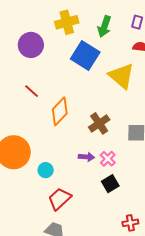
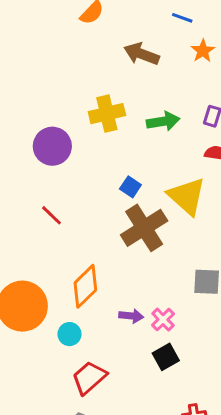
green arrow: (104, 26) -> (163, 121), turned -120
blue square: (85, 56) -> (130, 187), moved, size x0.5
orange diamond: (60, 111) -> (85, 286), moved
brown cross: (99, 123) -> (144, 228), moved, size x1.4

